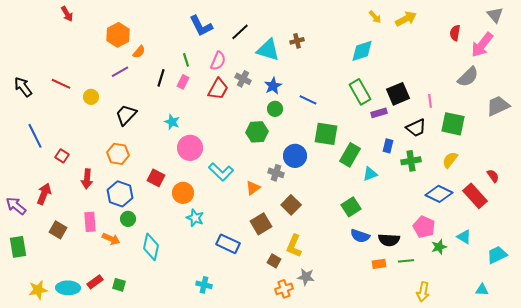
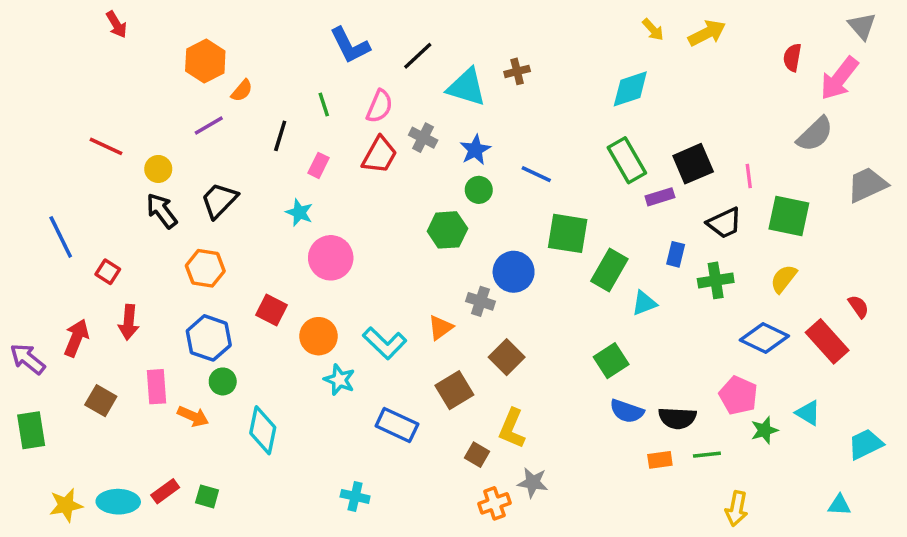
pink rectangle: (183, 82) -> (319, 165), moved
black arrow: (23, 87) -> (162, 211), moved
cyan L-shape: (221, 172) -> (385, 343), moved
red arrow: (87, 179) -> (129, 322), moved

